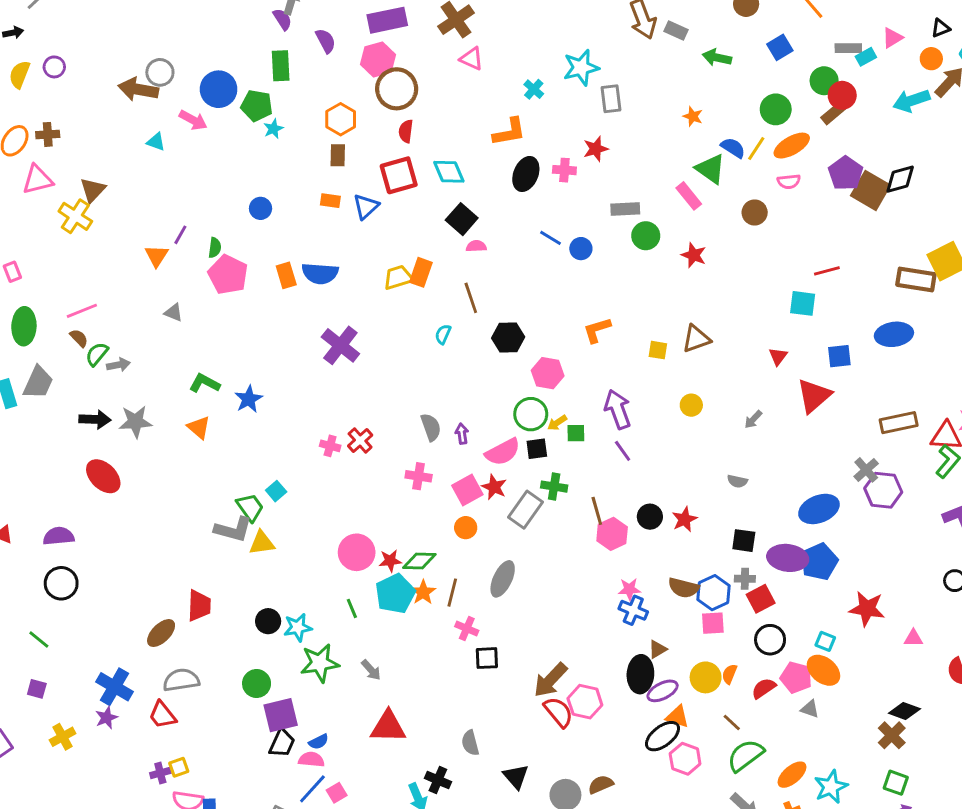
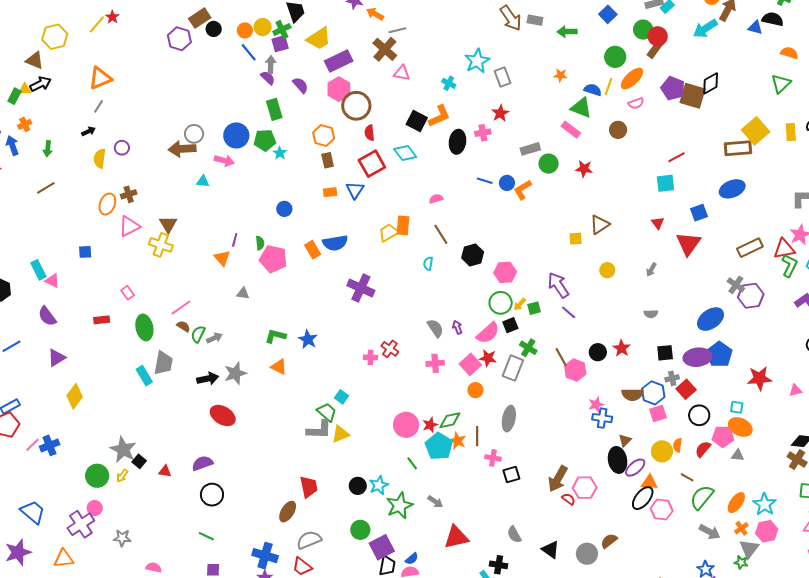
black square: (462, 219) -> (417, 121), moved
orange L-shape: (597, 330) -> (523, 190), moved
green cross: (554, 487) -> (528, 348), turned 36
red semicircle: (558, 712) -> (569, 499), size x0.6

